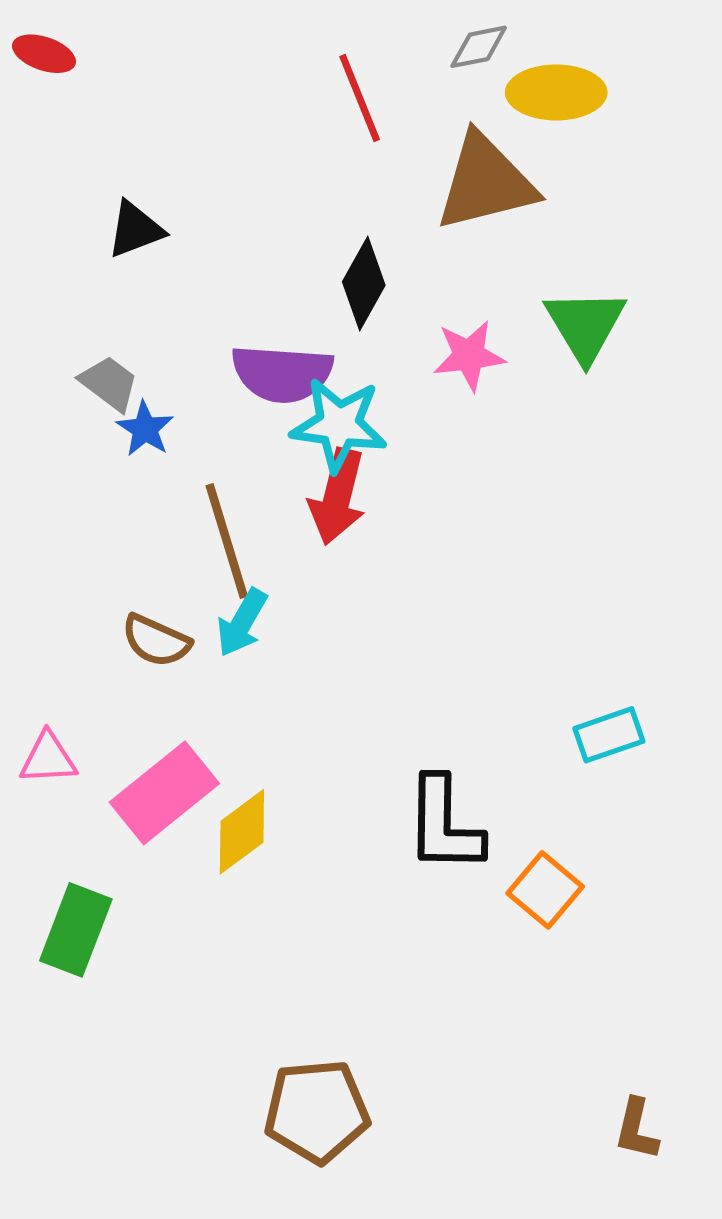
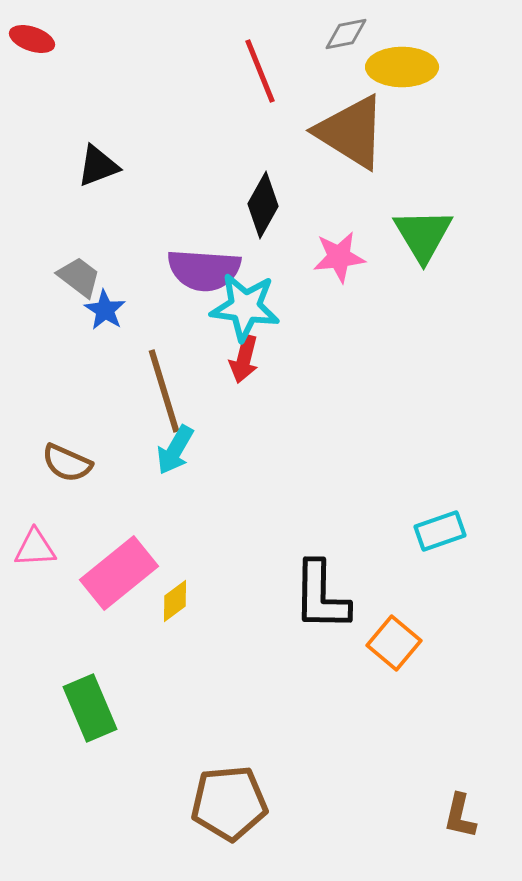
brown triangle: (486, 182) -> (351, 132), turned 46
red arrow: (337, 497) -> (244, 359), size x0.7
brown semicircle: (156, 641) -> (67, 463), moved
yellow diamond: (242, 832) -> (175, 601), size x0.7
green rectangle: (76, 930) -> (90, 708), moved, turned -44

